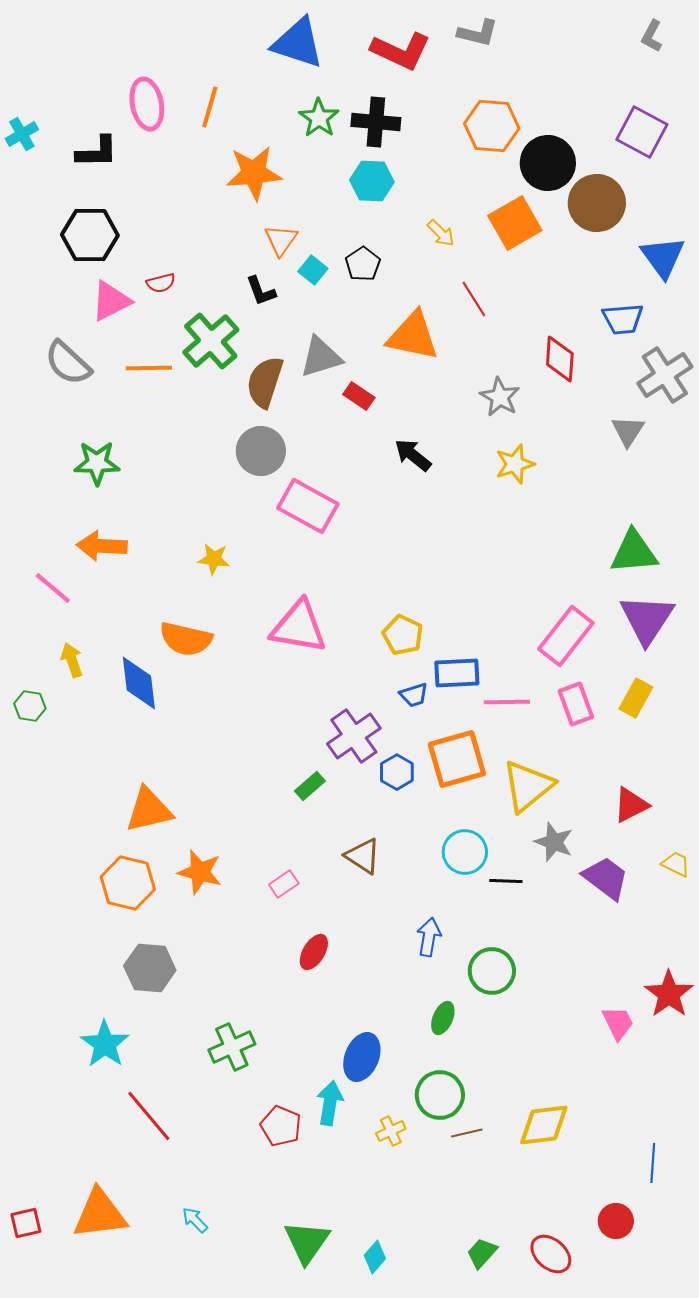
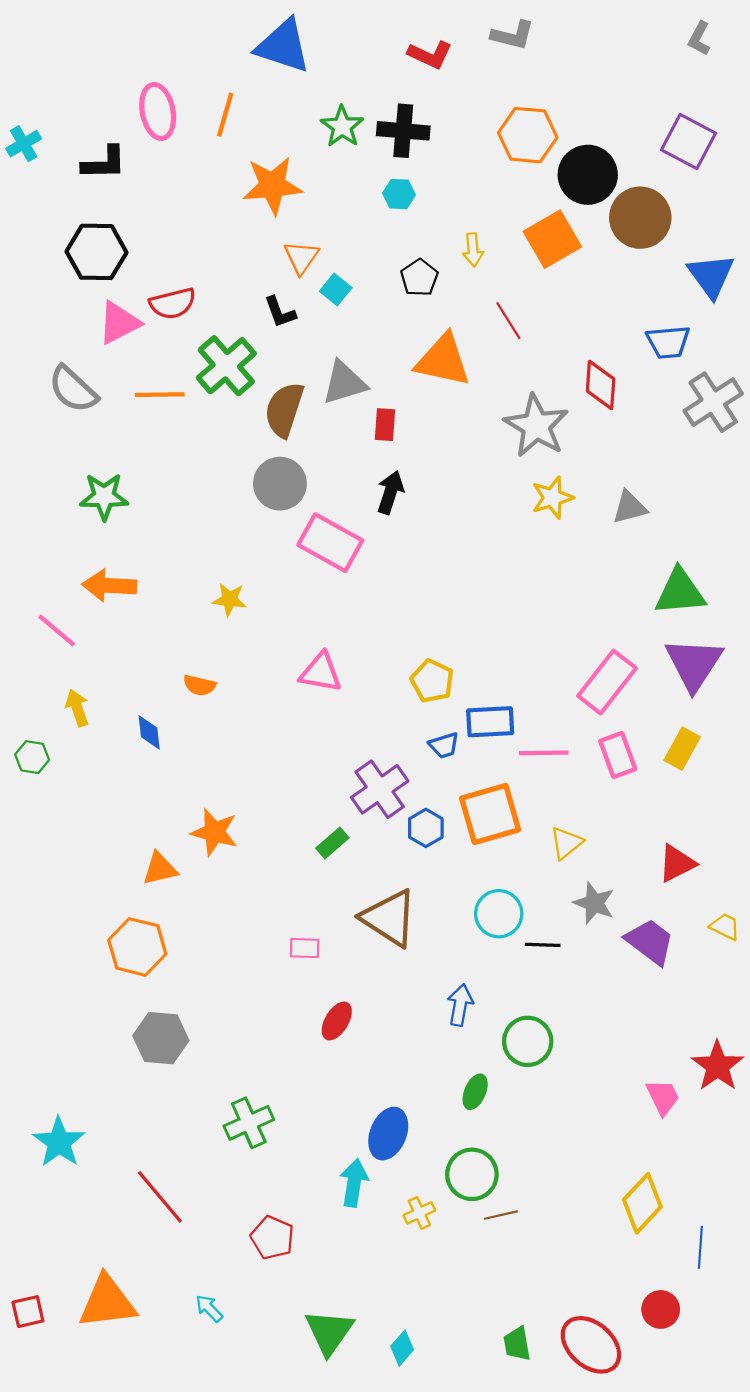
blue triangle: (298, 43) -> (283, 46), moved
red L-shape: (401, 51) -> (430, 55), size x0.7
cyan hexagon: (372, 181) -> (399, 194), size x0.7
yellow arrow: (441, 233) -> (473, 250), turned 40
black pentagon: (363, 264) -> (419, 278), moved
red semicircle: (161, 283) -> (173, 303), size x1.5
red rectangle: (359, 396) -> (385, 425), turned 60
gray star: (500, 397) -> (536, 426), size x1.5
gray triangle: (628, 431) -> (630, 507), moved, turned 42
black arrow: (413, 455) -> (390, 492), moved, turned 69
pink triangle: (299, 627) -> (321, 672), size x0.7
orange semicircle: (186, 639) -> (199, 685), size x0.6
blue diamond: (139, 683) -> (149, 732), size x0.6
yellow triangle: (528, 786) -> (566, 843), size x0.6
orange triangle: (149, 810) -> (160, 869), size x0.7
brown triangle: (363, 856) -> (389, 918), size x1.5
orange star: (200, 872) -> (215, 832), moved
pink rectangle: (284, 884) -> (305, 948), turned 36
cyan star: (105, 1044) -> (59, 1142), moved
yellow diamond: (544, 1125) -> (642, 1203), moved, turned -40
red pentagon: (281, 1126) -> (272, 1238), moved
green trapezoid: (482, 1253) -> (517, 1344), turned -52
red ellipse: (551, 1254) -> (591, 1345), size x1.4

